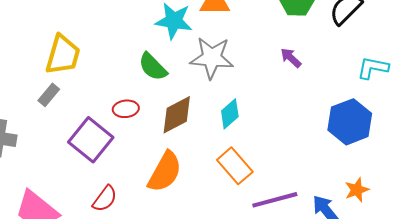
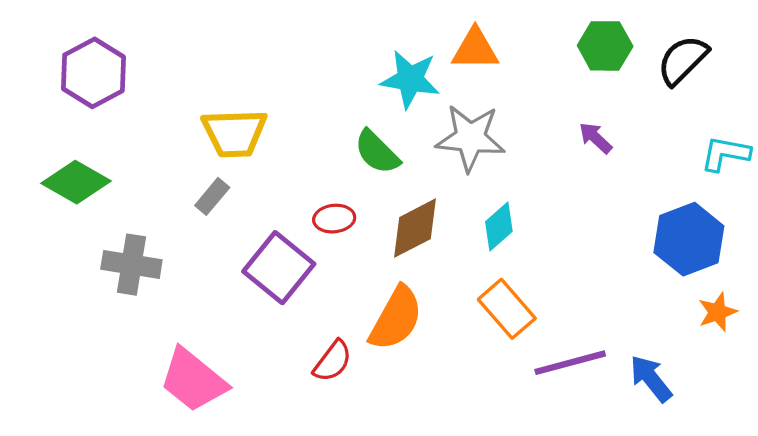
yellow trapezoid: (63, 55) -> (234, 133), turned 72
orange star: (357, 190) -> (717, 312), moved
red semicircle: (105, 199) -> (333, 361), moved

